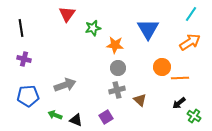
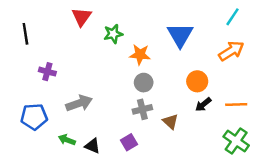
purple cross: (24, 59) -> (47, 72), moved
orange line: (180, 78) -> (236, 104), moved
black arrow: (179, 103) -> (203, 104), moved
green cross: (194, 116) -> (236, 141), size x1.5

